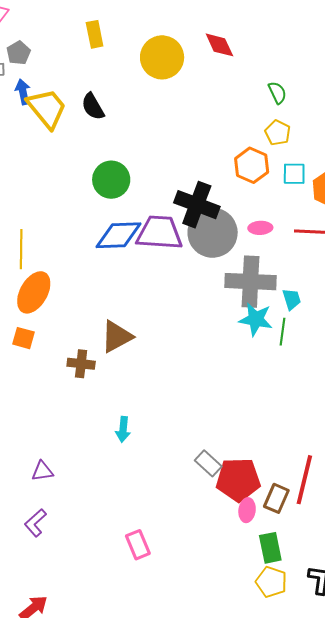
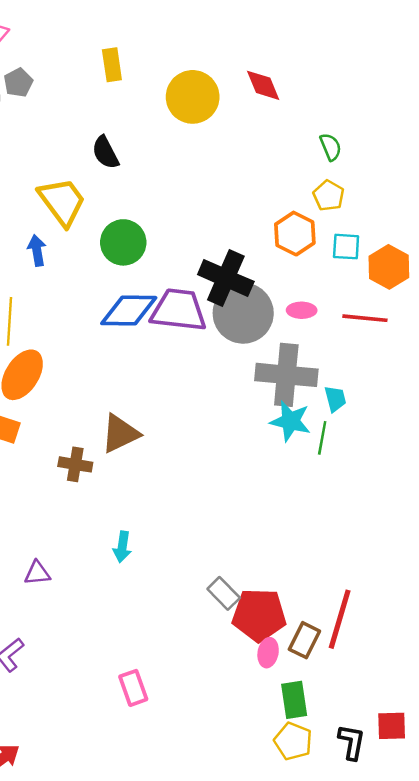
blue arrow: (23, 92) -> (37, 250), moved
yellow trapezoid: (47, 108) -> (62, 202), moved
purple triangle: (42, 471) -> (37, 573), moved

